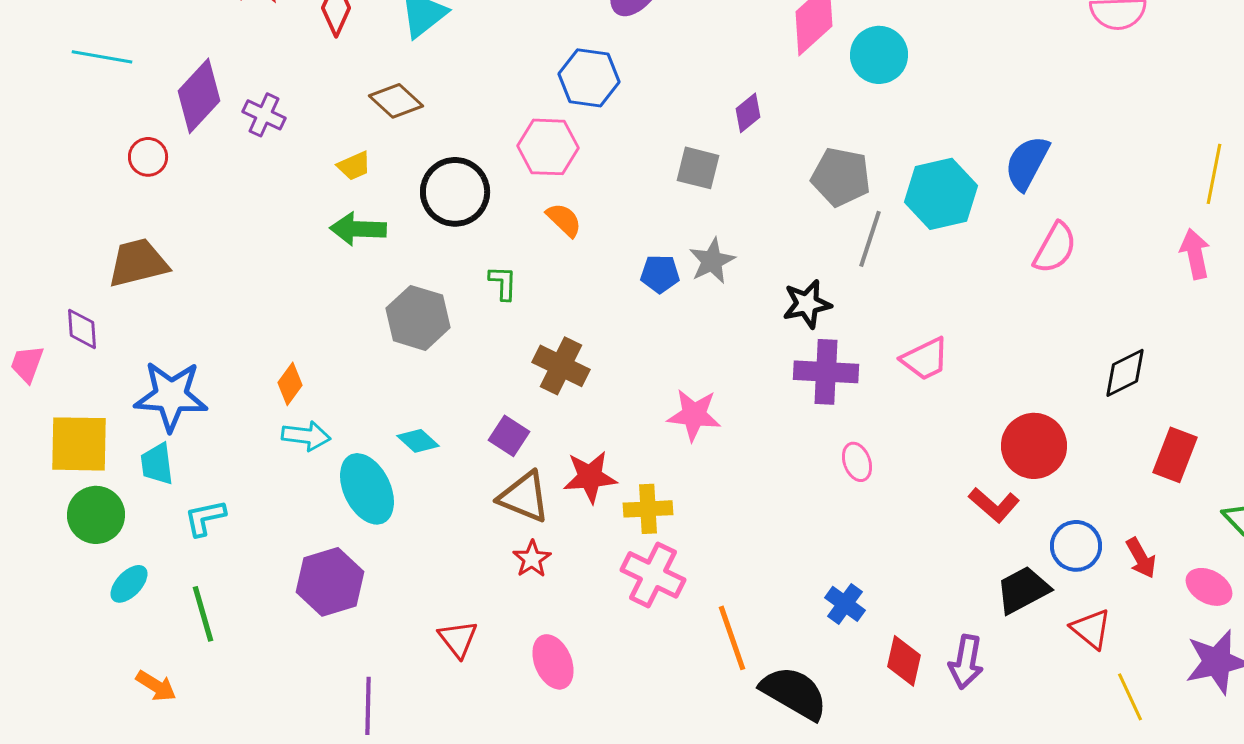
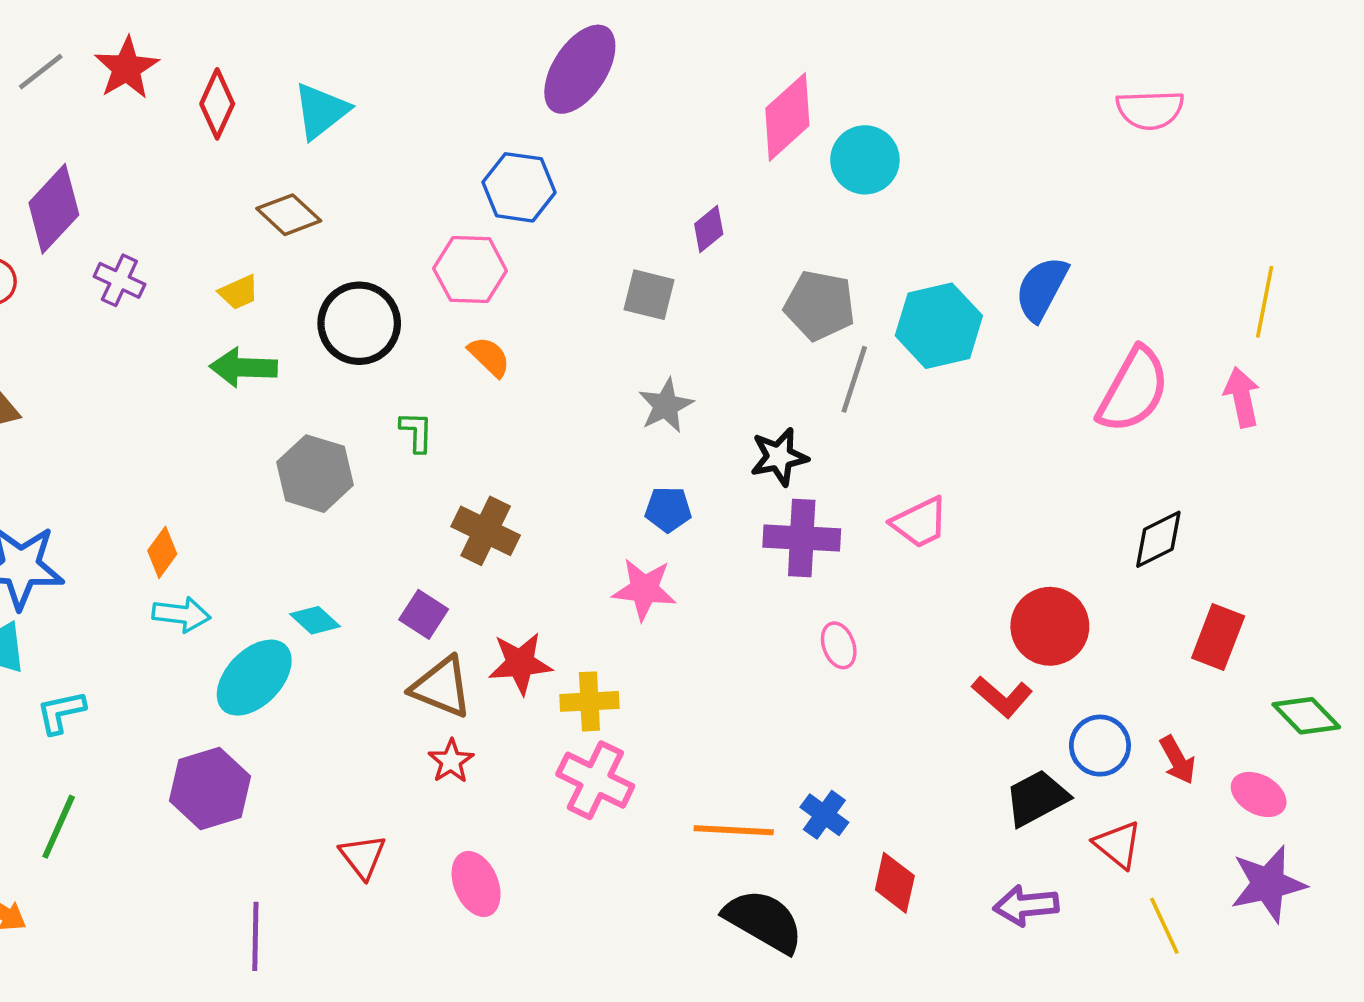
purple cross: (264, 115) -> (119, 280), moved
pink semicircle: (1055, 248) -> (1133, 390), moved, size x1.4
blue pentagon: (660, 274) -> (668, 509), moved
cyan ellipse: (367, 489) -> (254, 678), turned 70
green line: (203, 614) -> (59, 827), turned 40
orange line: (732, 638) -> (734, 830), moved, turned -68
purple arrow: (966, 662) -> (1026, 905), moved, turned 74

